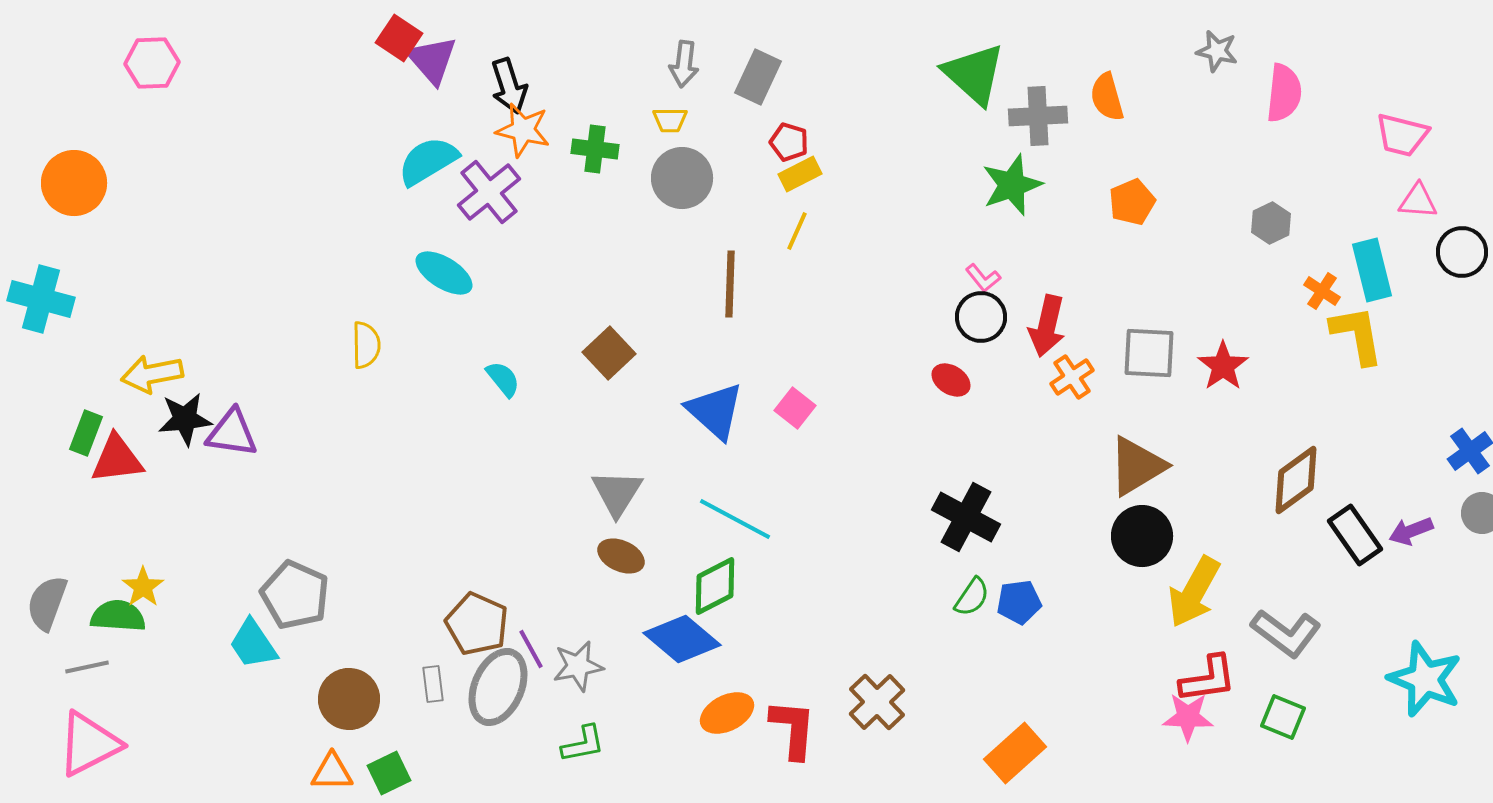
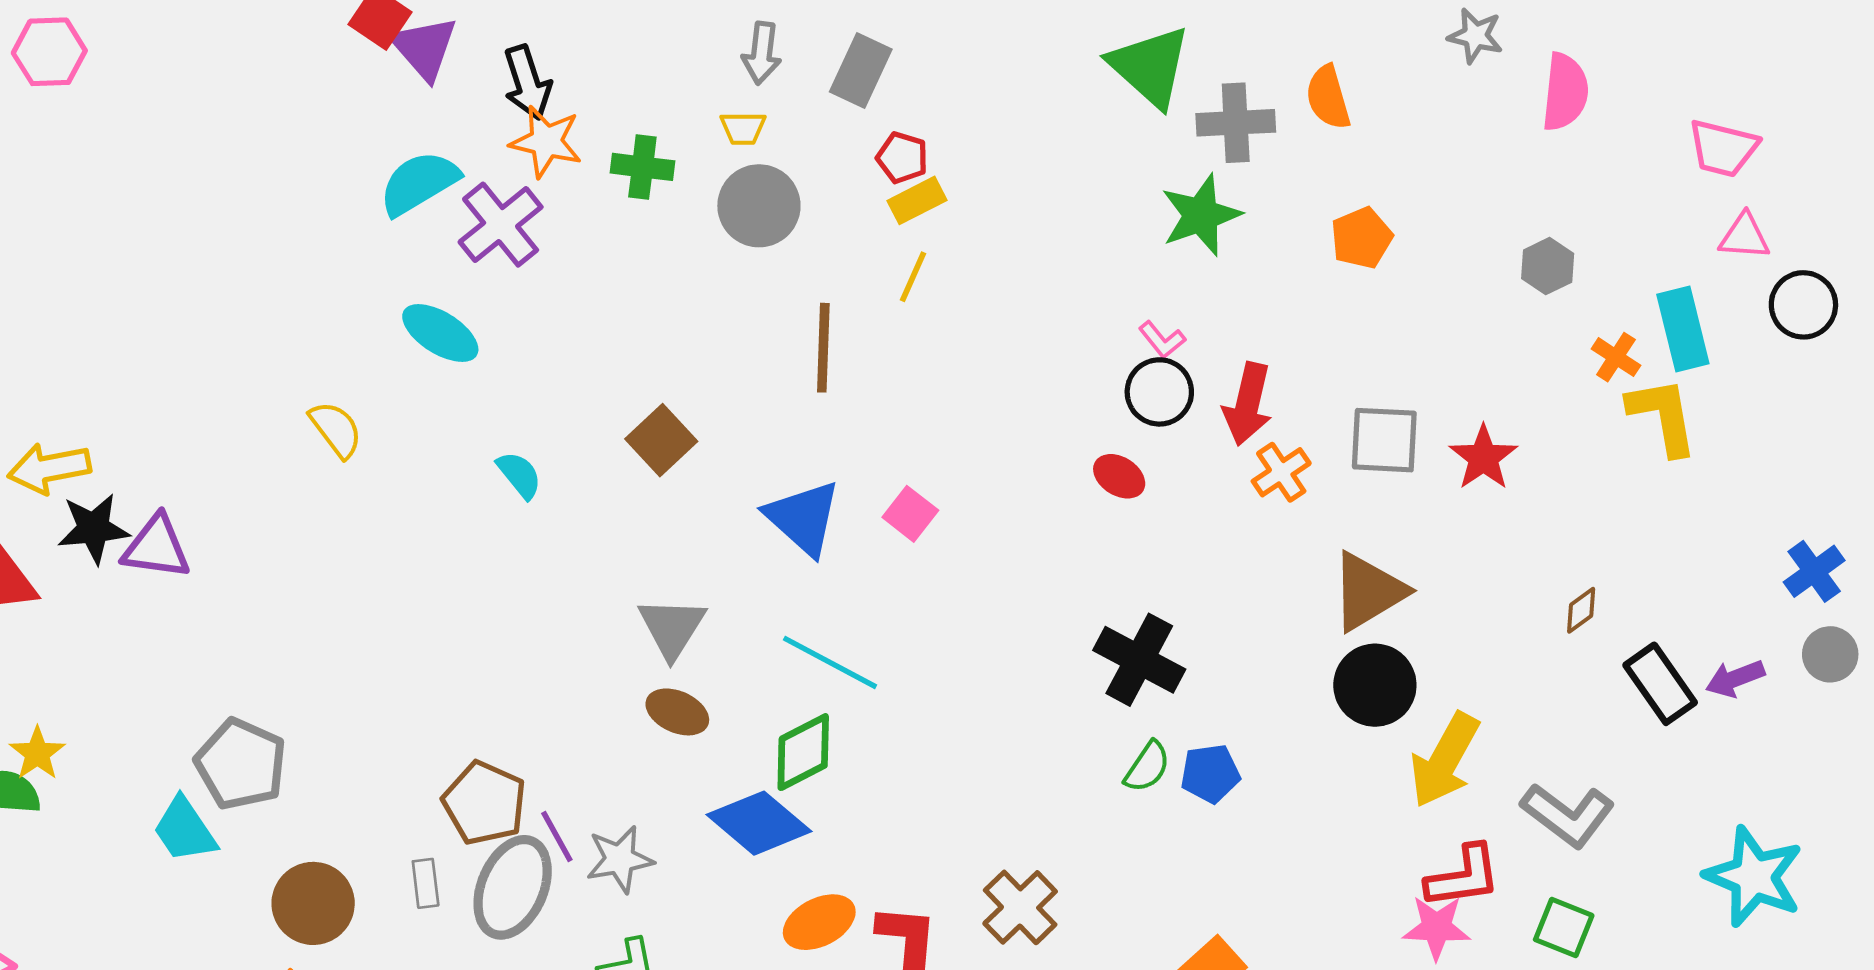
yellow semicircle: (366, 345) -> (336, 429), turned -36
brown diamond: (1296, 480) -> (1581, 610), size x0.5

